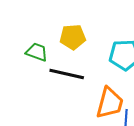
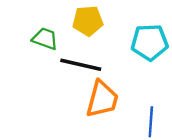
orange trapezoid: (110, 103) -> (102, 99), moved

